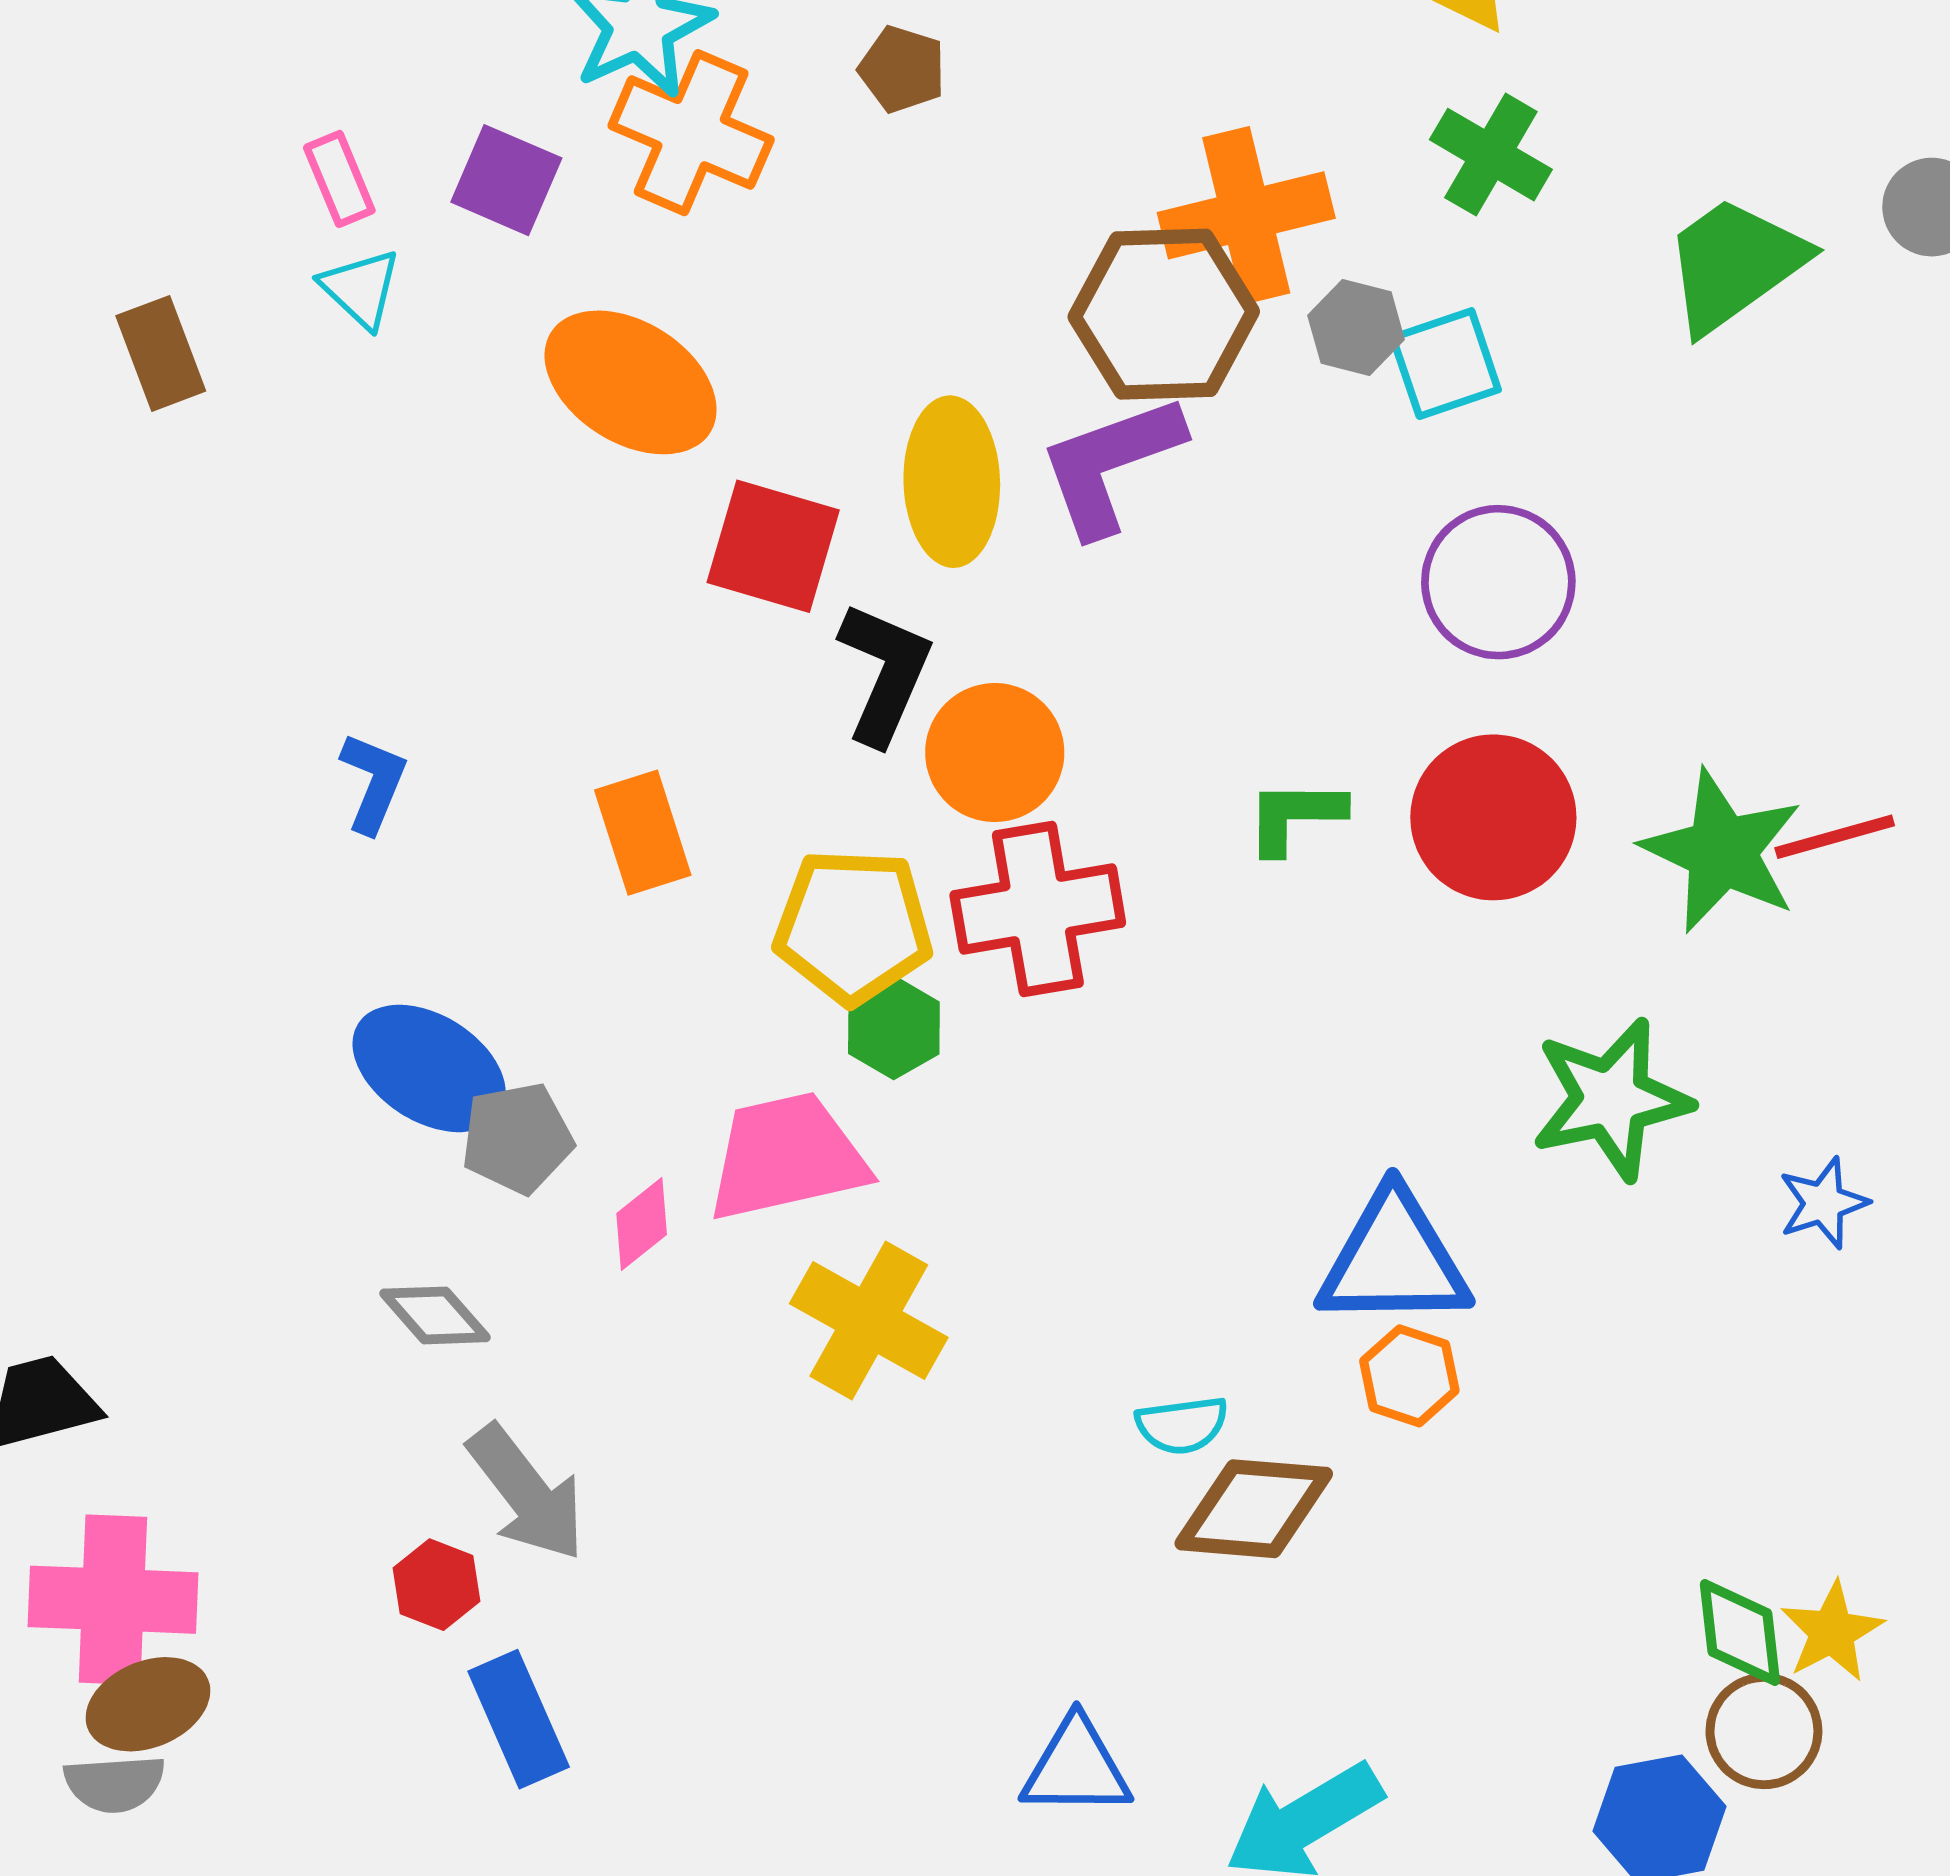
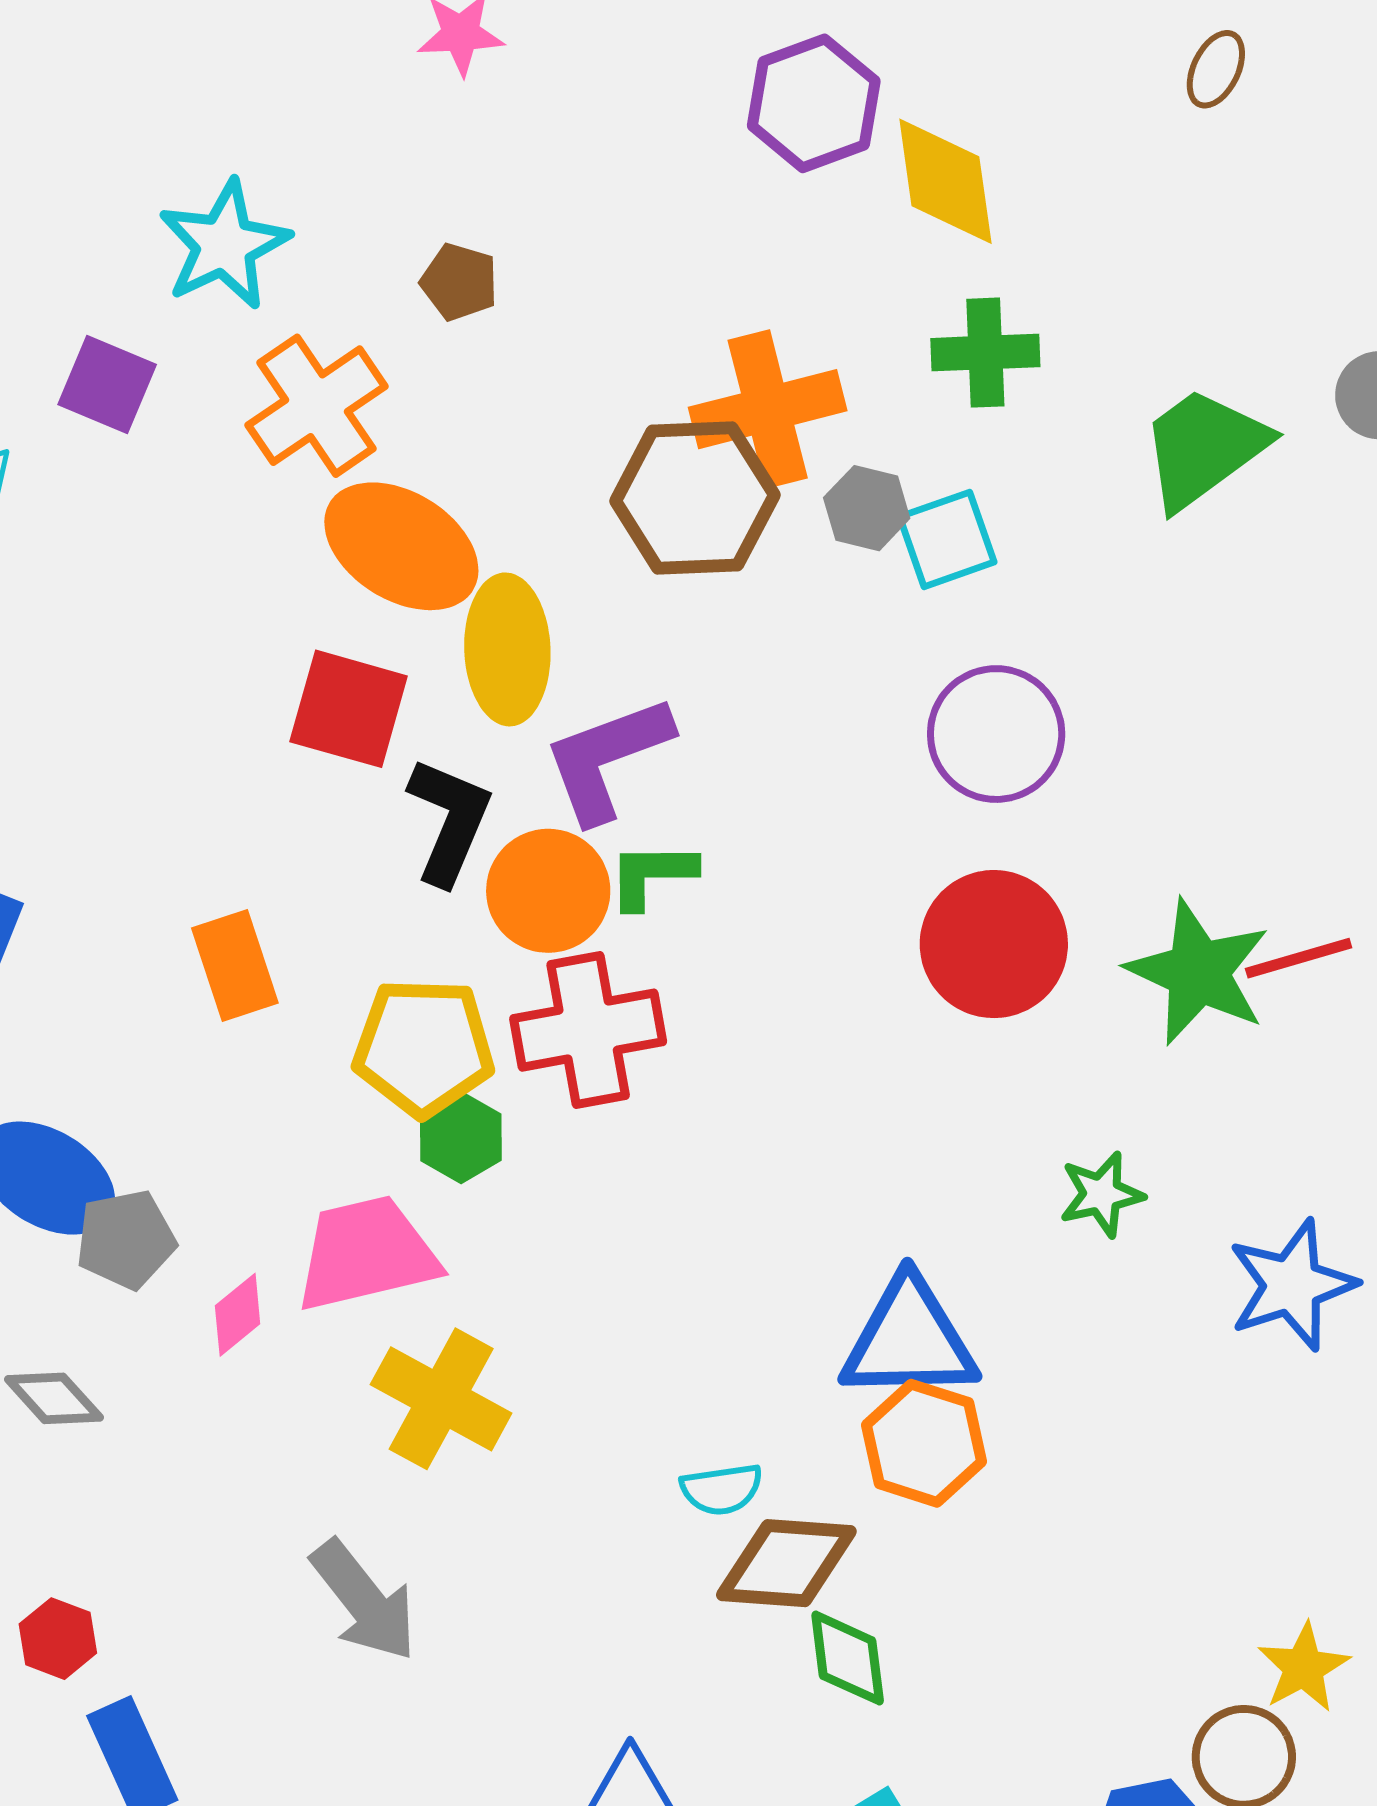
orange cross: (691, 133) -> (317, 406), moved, turned 33
green cross: (1491, 155) -> (985, 353), turned -32
orange ellipse: (631, 382) -> (401, 546), moved
purple L-shape: (1111, 465) -> (607, 758), moved
green L-shape: (1295, 816) -> (652, 875), moved
green star: (1611, 1099) -> (1101, 1194), size x0.6
blue star: (1823, 1203) -> (1292, 1285), size x1.6
orange hexagon: (1409, 1376) -> (924, 1443), size x1.4
gray arrow: (527, 1493) -> (364, 1601), moved
green diamond: (1740, 1632) -> (848, 1658), moved

